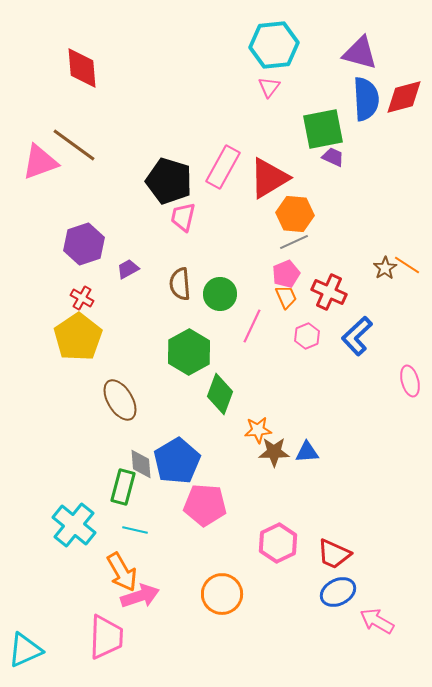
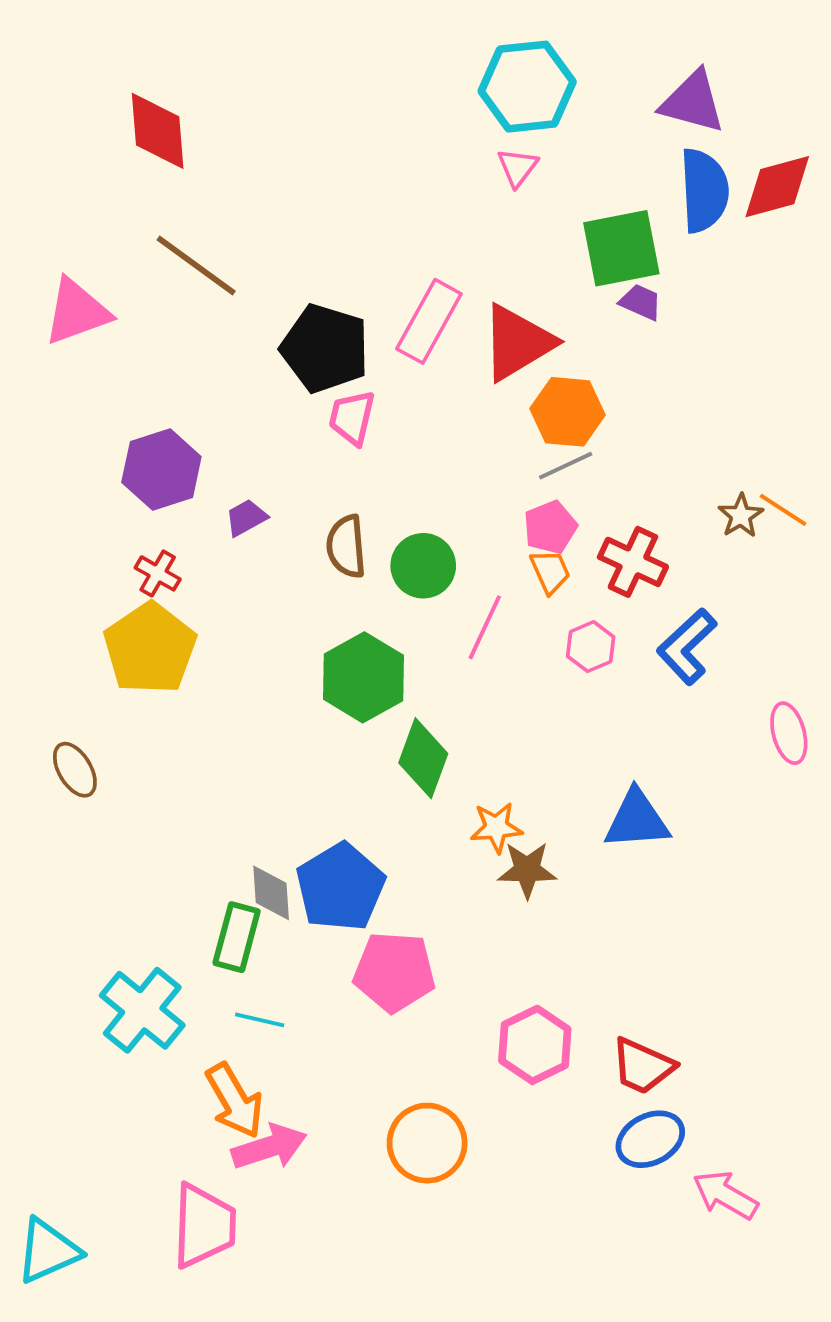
brown line: (74, 145) -> (196, 266), moved
brown ellipse: (120, 400) -> (75, 770), moved, size x0.7
blue triangle: (307, 452) -> (637, 820), moved, size x1.5

